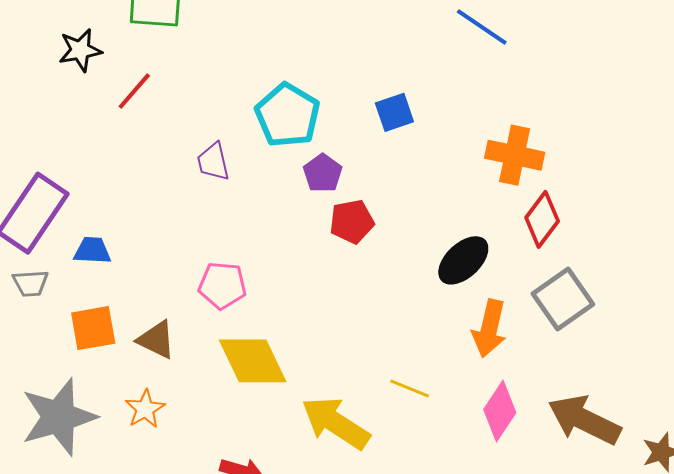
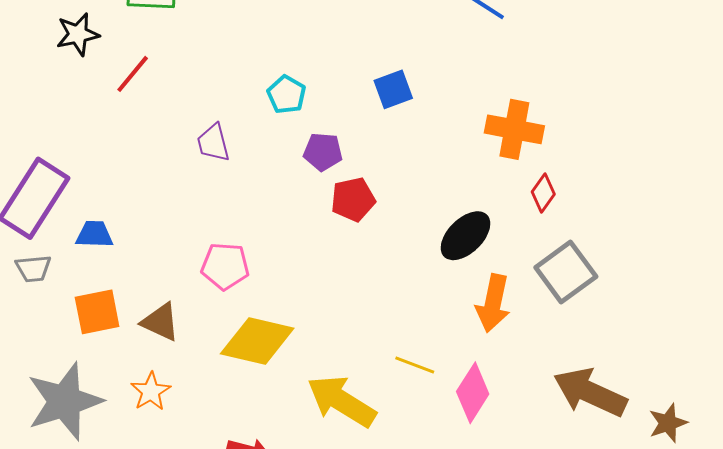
cyan pentagon: (288, 115) -> (286, 95), size x0.6
purple pentagon: (323, 173) -> (323, 152), turned -30
red diamond: (542, 219) -> (543, 193), size x0.7
yellow diamond: (253, 361) -> (257, 341), turned -50
pink diamond: (500, 411) -> (473, 393), moved

